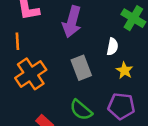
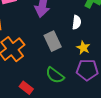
yellow star: (124, 71) -> (83, 48), moved

